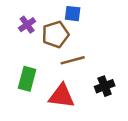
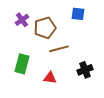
blue square: (73, 14) -> (78, 14), moved
red triangle: (62, 96) -> (50, 78), size x0.6

